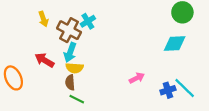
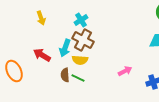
brown cross: (69, 30) -> (83, 40), moved
yellow semicircle: (75, 68) -> (80, 60), moved
green line: (77, 99) -> (78, 78), moved

